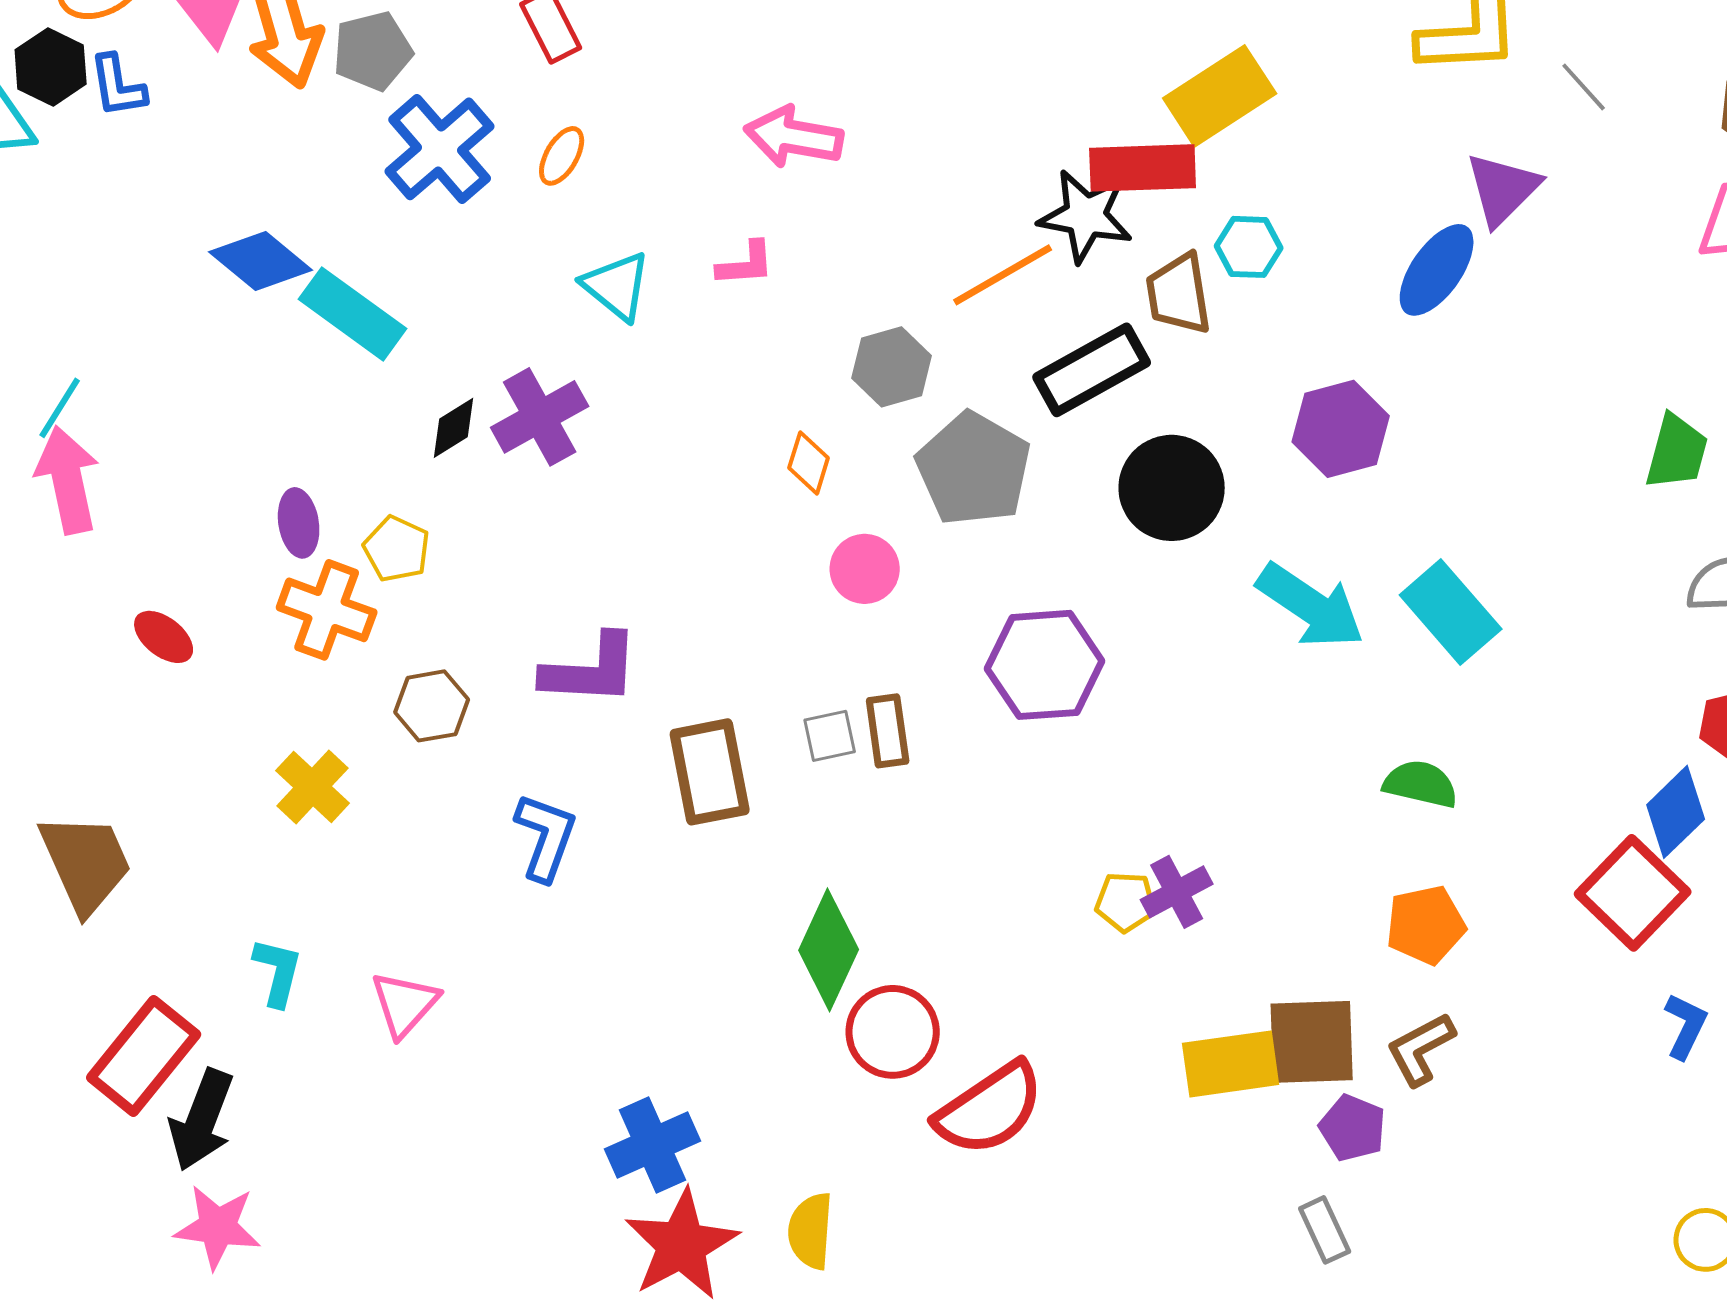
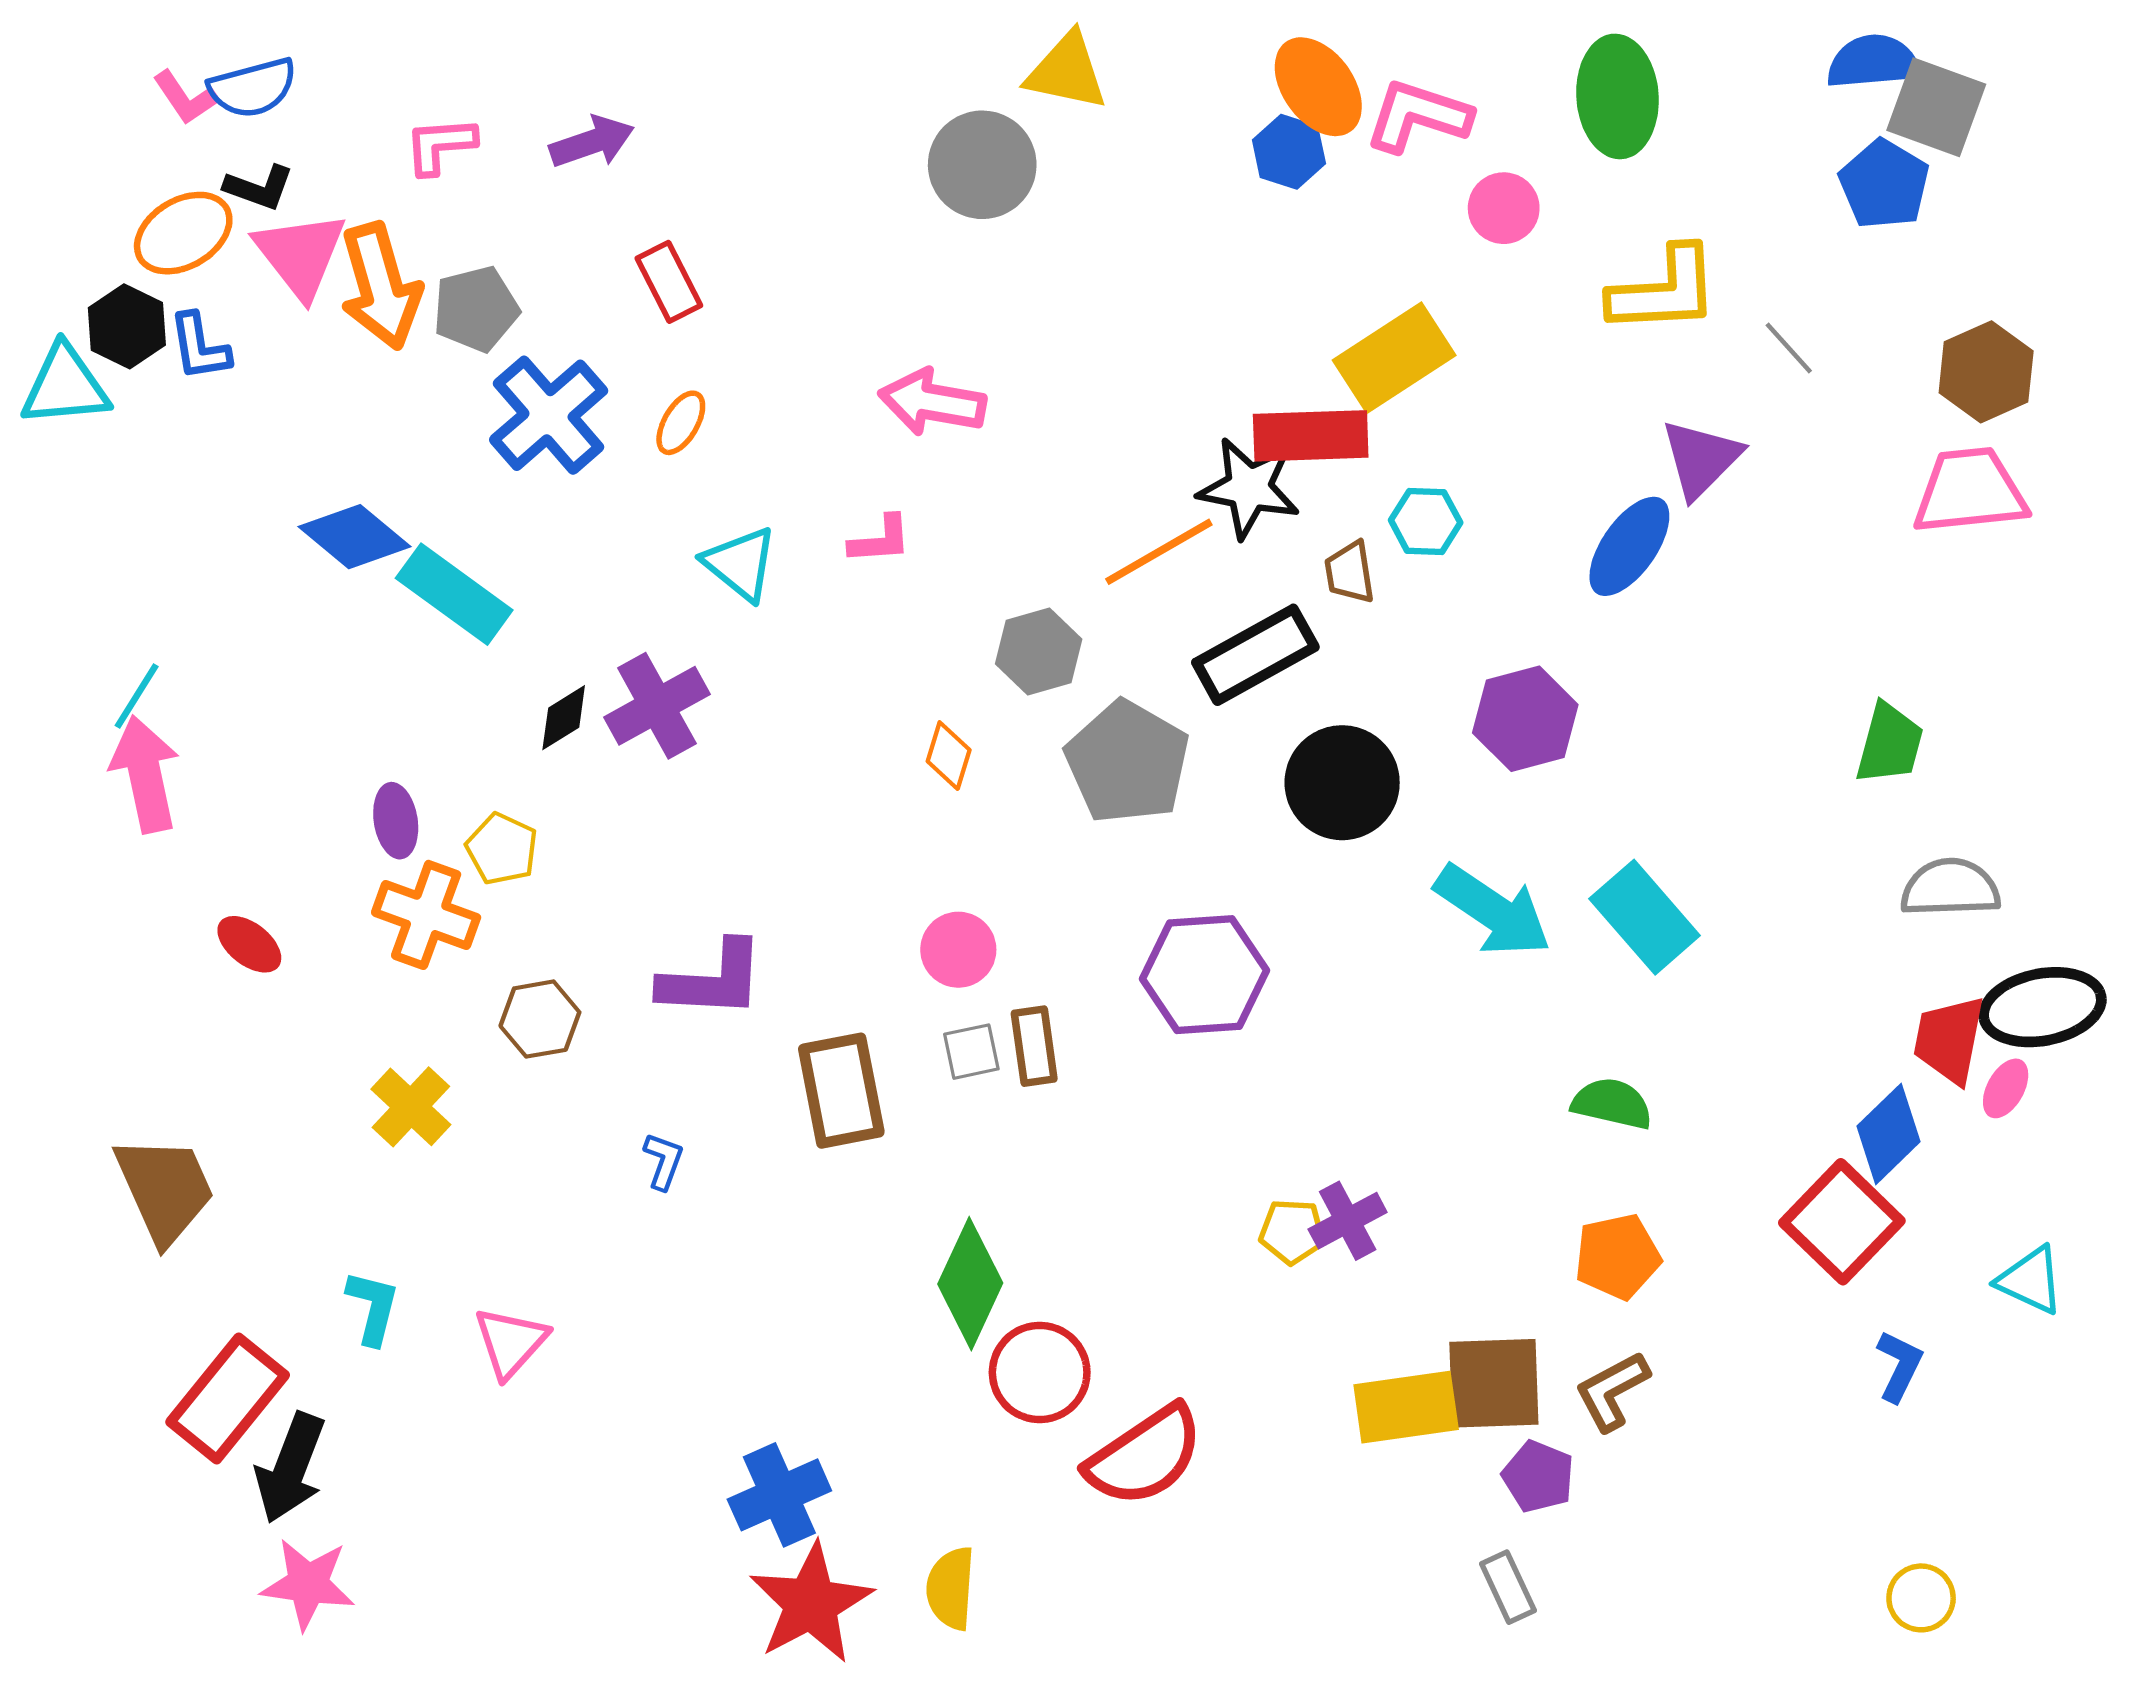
brown trapezoid: (1179, 294) -> (1350, 572), size x0.7
pink circle: (865, 569) -> (958, 950), moved
blue L-shape: (546, 837) -> (663, 1161), size x0.6

